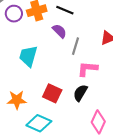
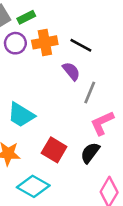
cyan trapezoid: (28, 56) -> (21, 115), moved, turned -80
pink L-shape: (87, 69) -> (102, 123), turned -35

